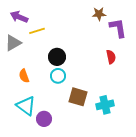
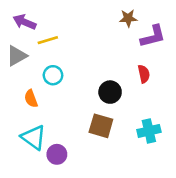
purple L-shape: (118, 28) -> (153, 36), turned 85
black circle: (57, 57) -> (110, 92), moved
cyan circle: (58, 76) -> (53, 75), moved
cyan cross: (105, 105) -> (149, 131), moved

